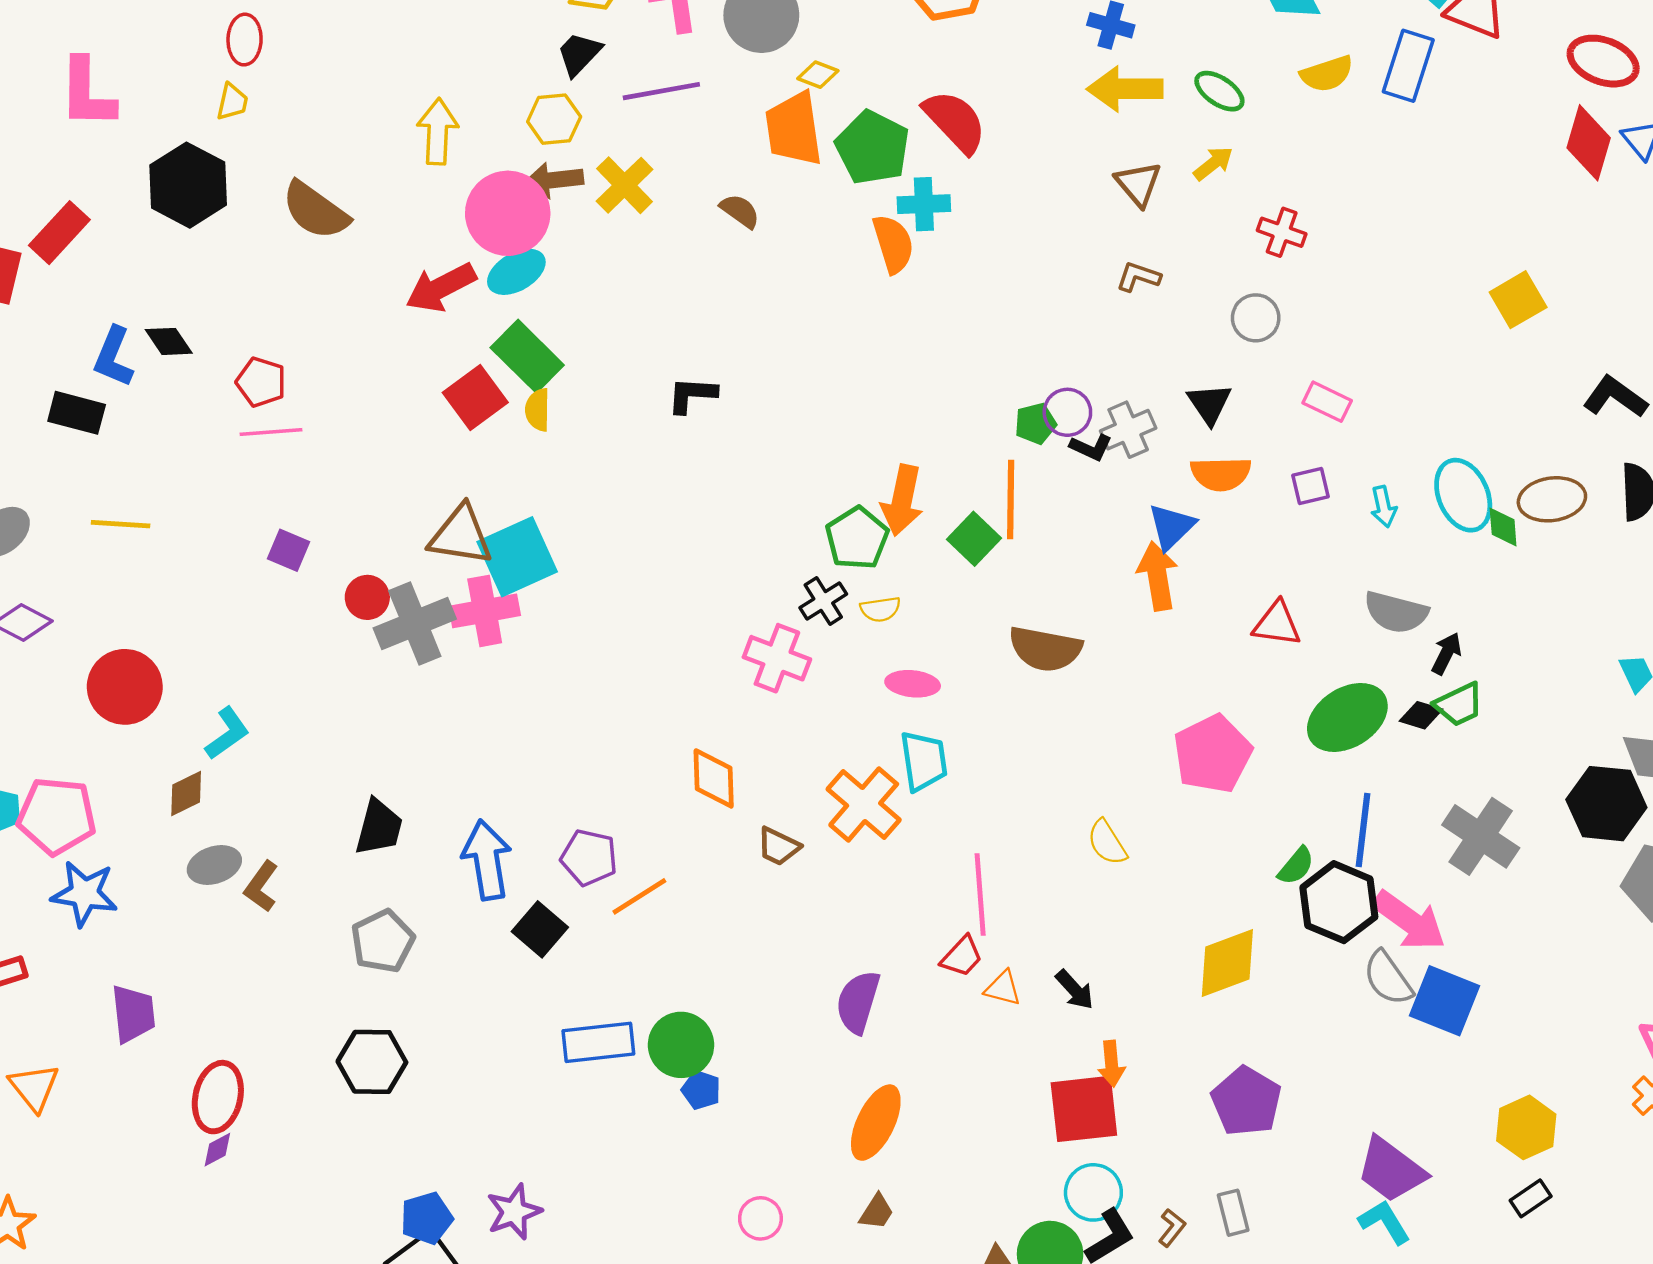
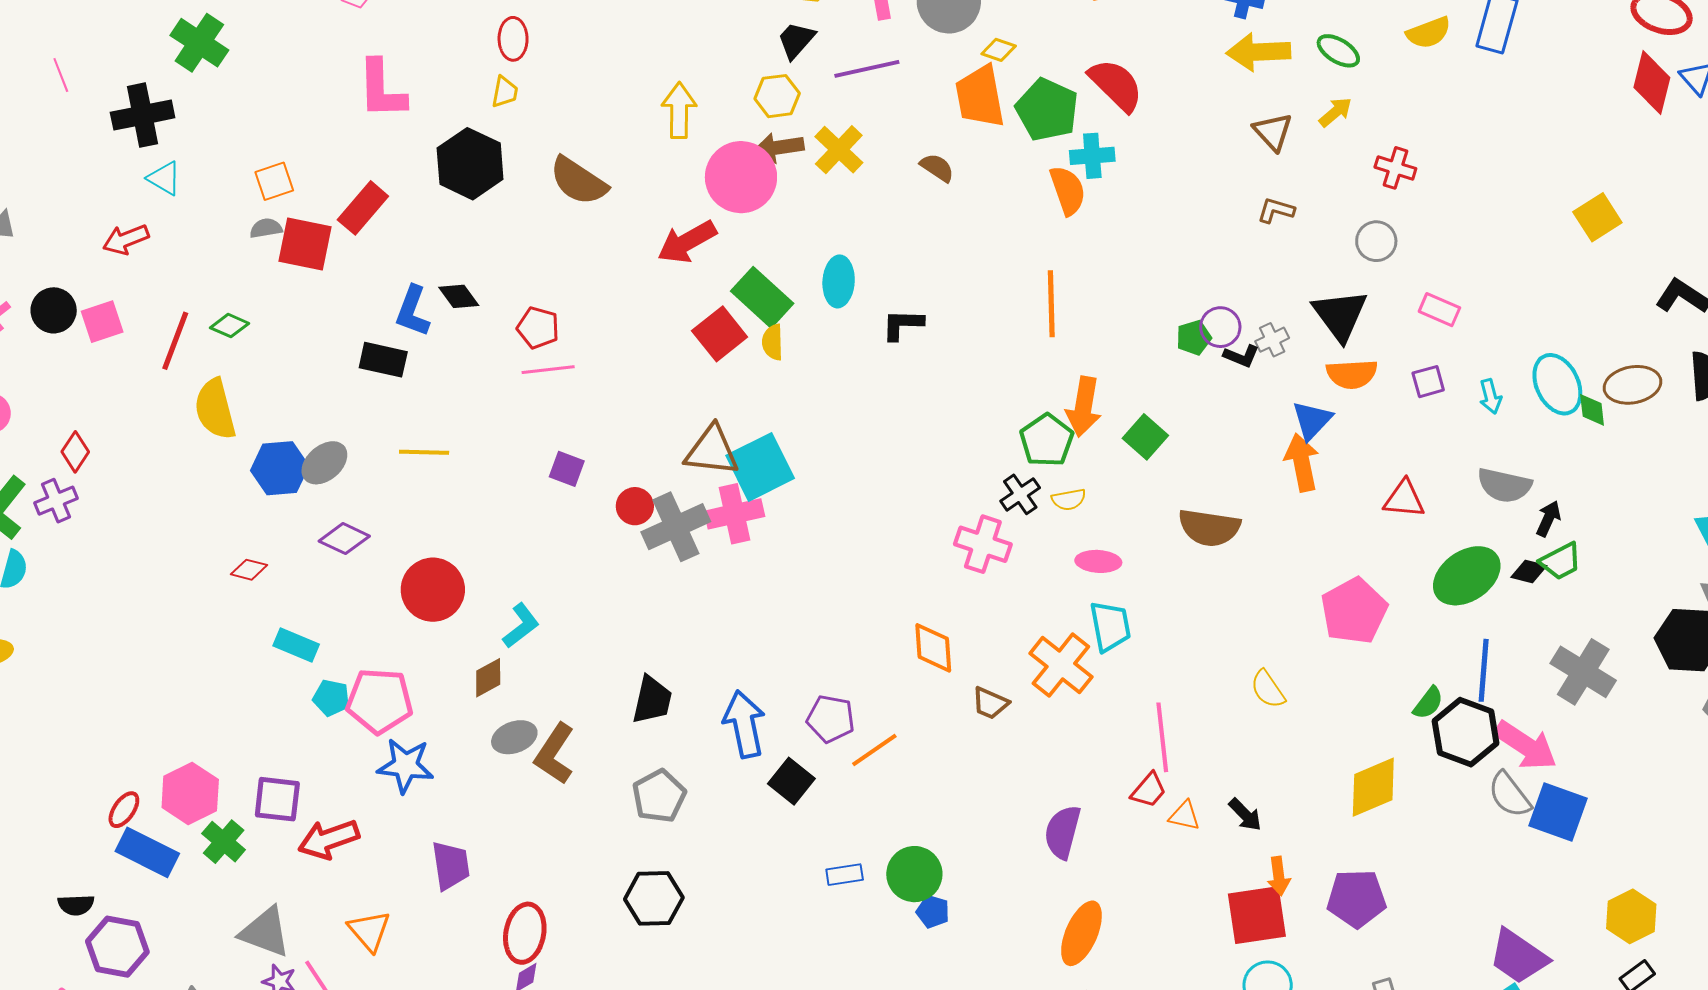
cyan ellipse: (516, 272) -> (839, 281), moved, turned -54
black triangle: (1209, 404) -> (1340, 315), size x1.5
gray cross: (1128, 430) -> (1272, 340), size x0.7
orange line: (1011, 499) -> (1051, 304), moved
brown L-shape: (261, 886) -> (555, 754), size x1.4
blue rectangle: (598, 1042) -> (845, 875), size x0.6
purple pentagon: (1246, 1101) -> (1356, 898), moved, turned -30

